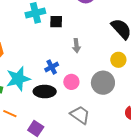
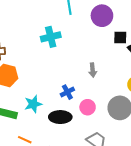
black square: (56, 22) -> (120, 37), moved
cyan star: (18, 79) -> (33, 104), size x0.7

